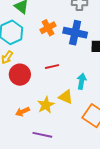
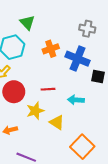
cyan arrow: (82, 81) -> (76, 100), moved, turned -105
yellow star: (46, 105) -> (35, 111), moved

